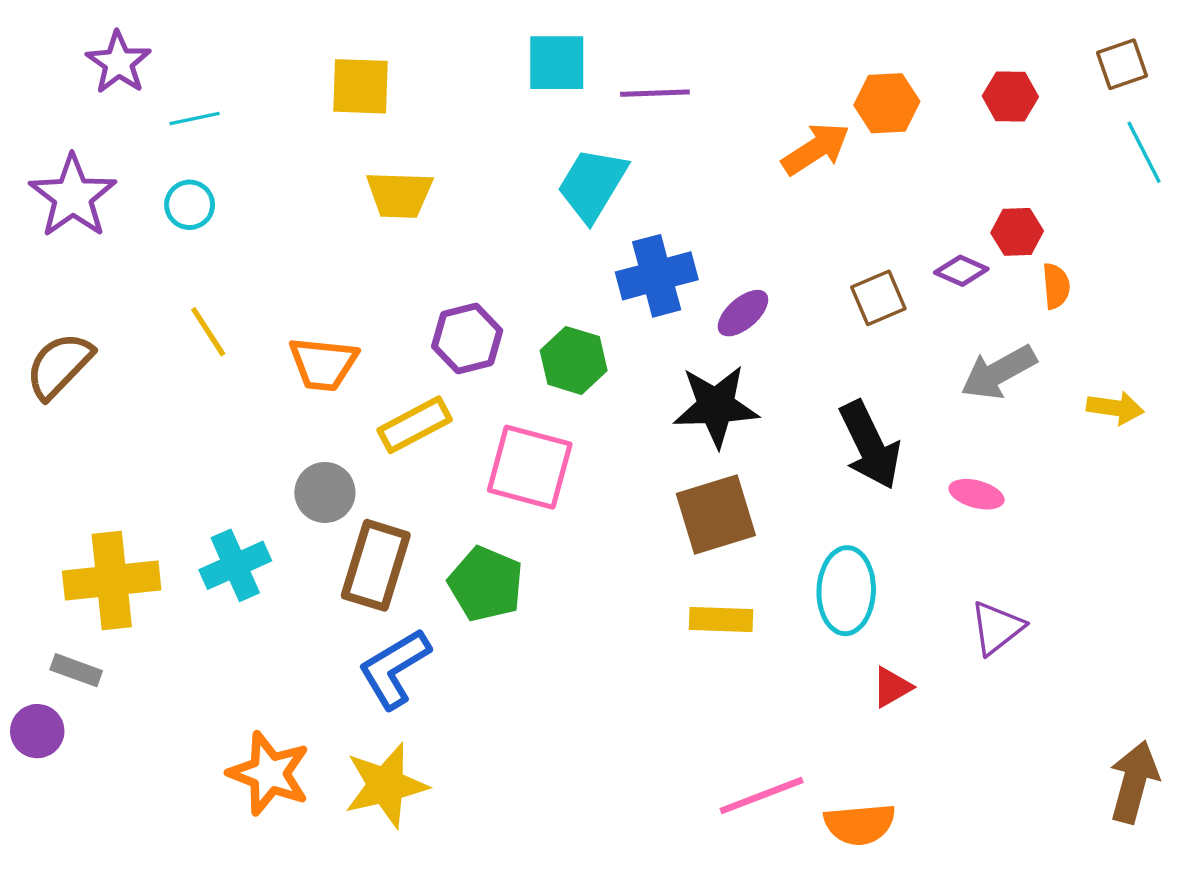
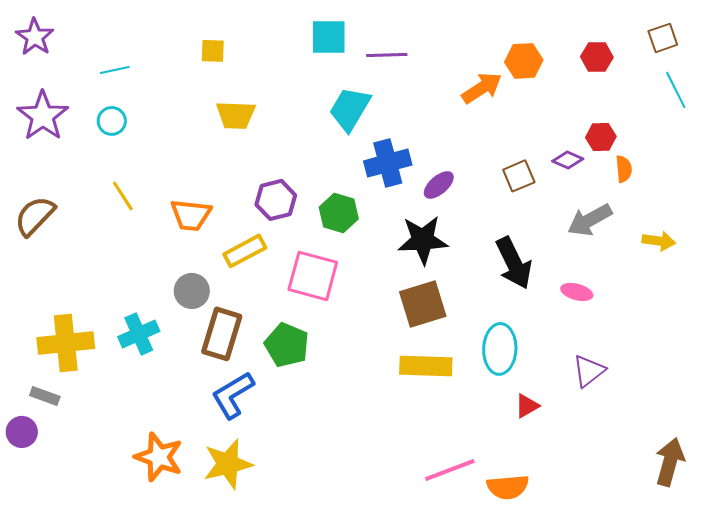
purple star: (118, 63) -> (35, 37), moved
yellow square: (360, 86) -> (213, 51), size x0.7
yellow rectangle: (721, 619) -> (426, 366), size x1.4

